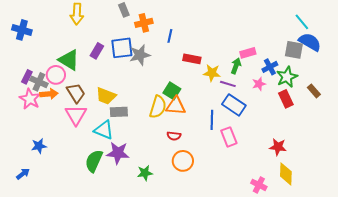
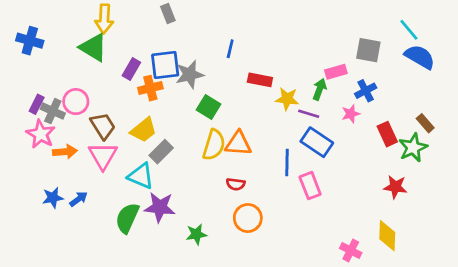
orange cross: (144, 23) -> (150, 88), moved
gray square: (294, 50) -> (368, 50), moved
green triangle: (69, 60) -> (93, 47), moved
green star: (287, 77) -> (413, 148), moved
green square: (172, 91) -> (209, 107), moved
orange arrow: (49, 94) -> (65, 152), moved
yellow trapezoid: (106, 96) -> (144, 130), turned -60
gray rectangle: (119, 112) -> (161, 152), turned -42
red star: (278, 147) -> (395, 187), moved
blue arrow: (23, 174) -> (79, 199), moved

